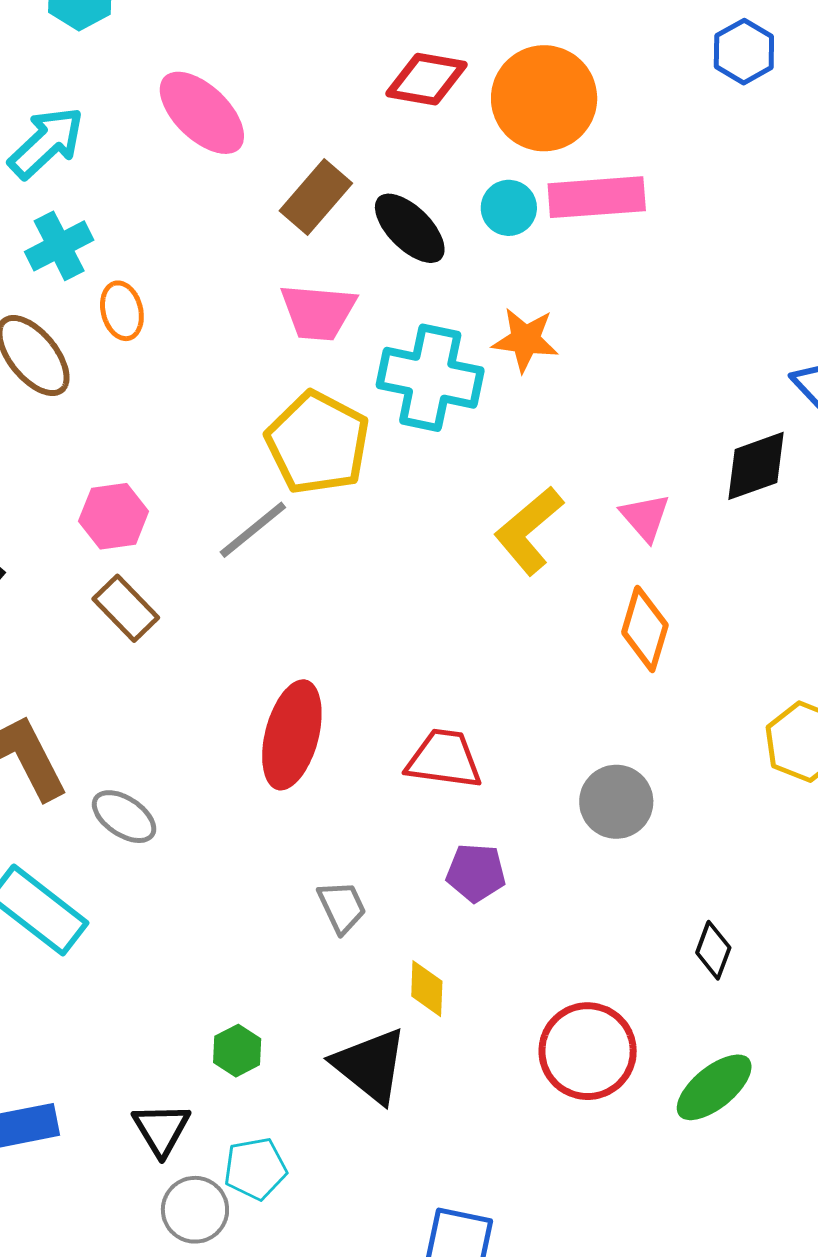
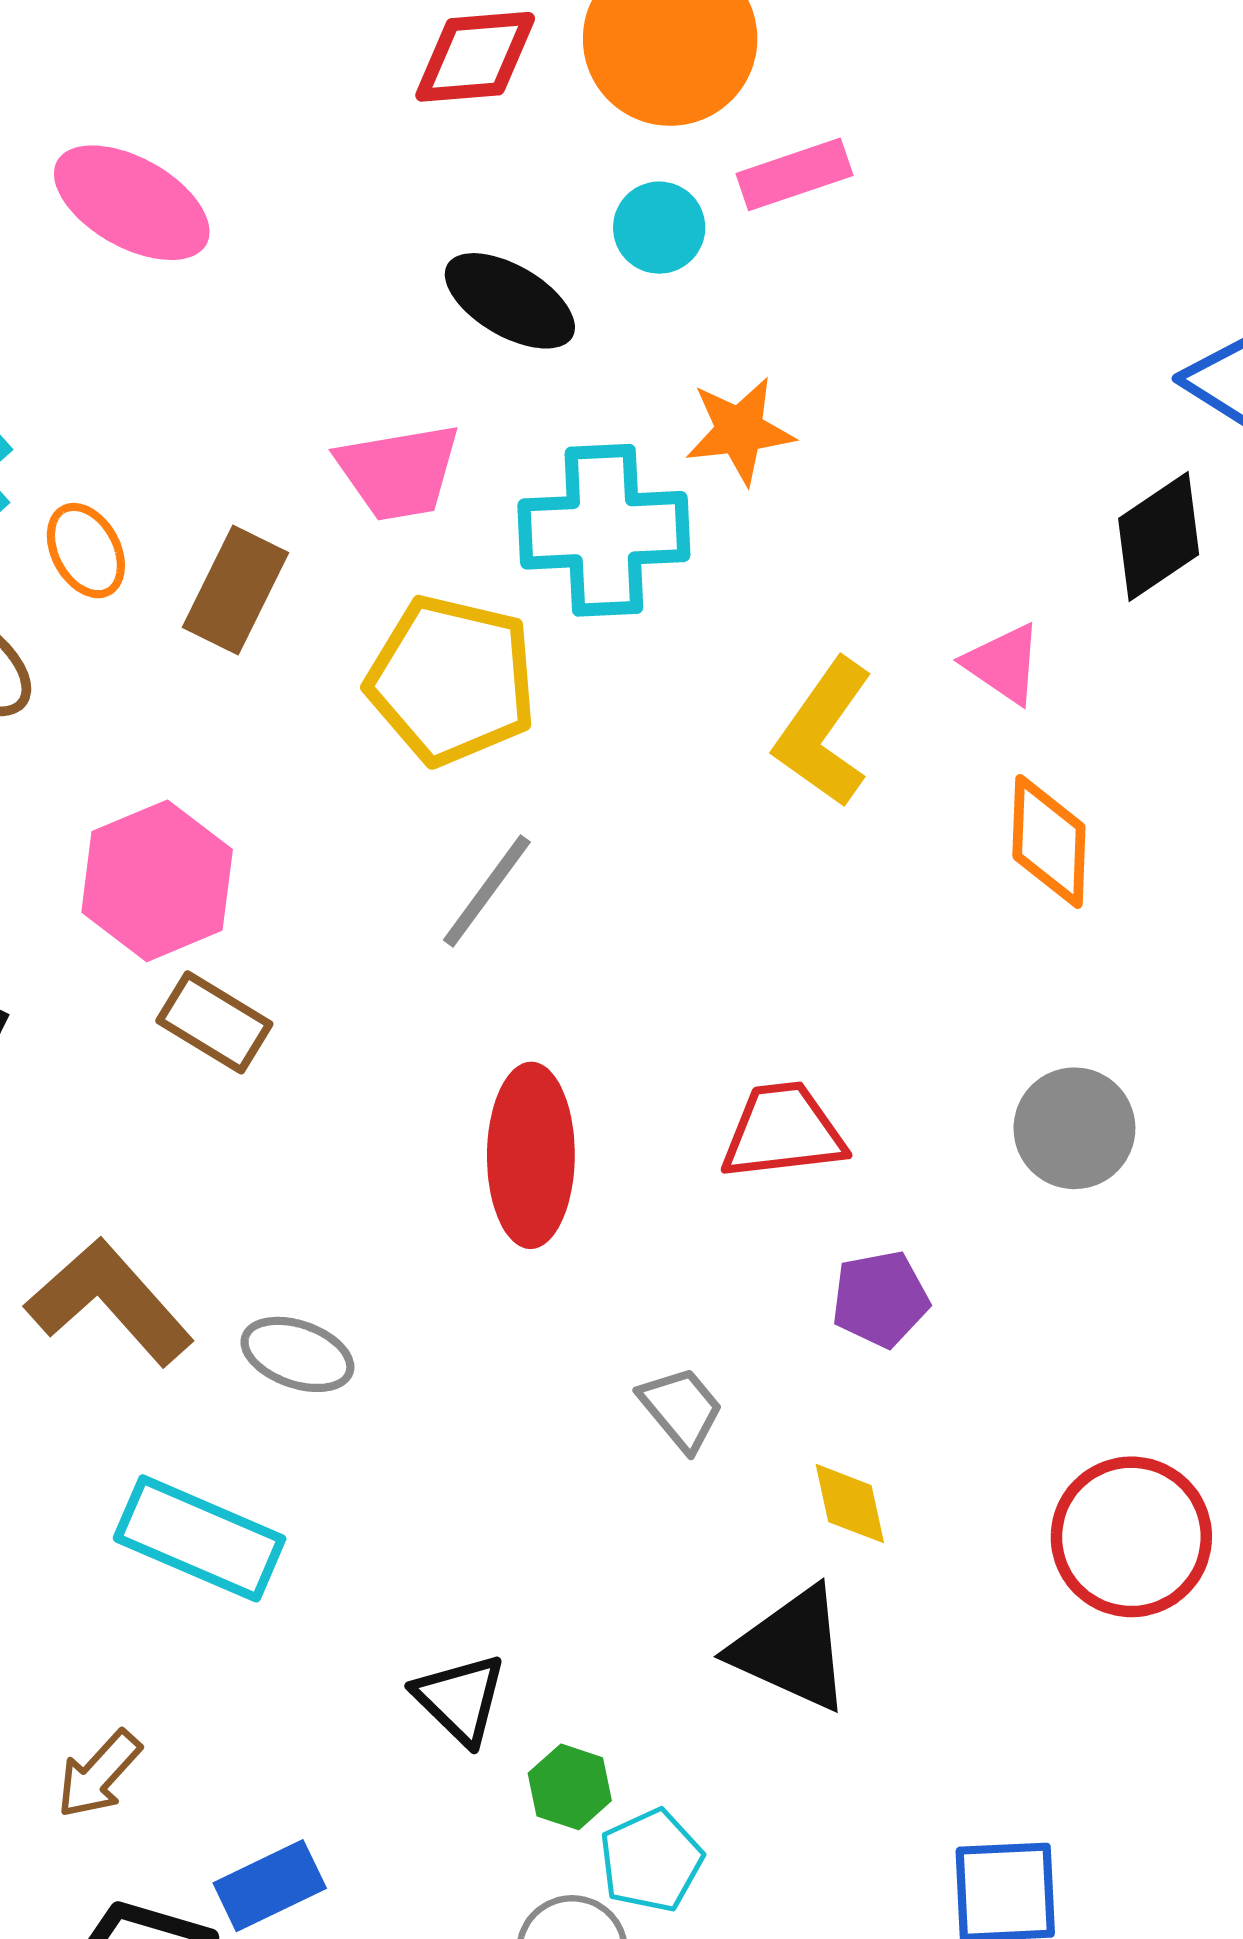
brown rectangle: (316, 197) -> (236, 590), moved
pink rectangle: (597, 197) -> (795, 174), size x0.7
pink hexagon: (114, 516) -> (157, 881), size x1.4
gray line: (253, 530) -> (487, 891), moved
green hexagon: (237, 1051) -> (570, 1787), moved
black triangle: (161, 1129) -> (460, 1699), moved

